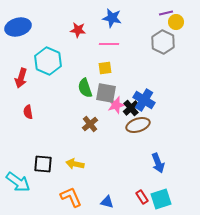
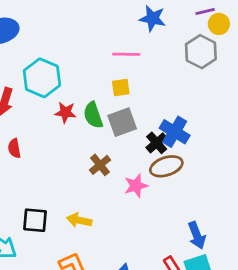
blue star: (112, 18) -> (153, 18), moved
red star: (78, 30) -> (65, 112), moved
gray square: (106, 93) -> (122, 122), turned -30
pink star: (116, 105) -> (136, 186), moved
blue arrow: (158, 163) -> (197, 235), moved

